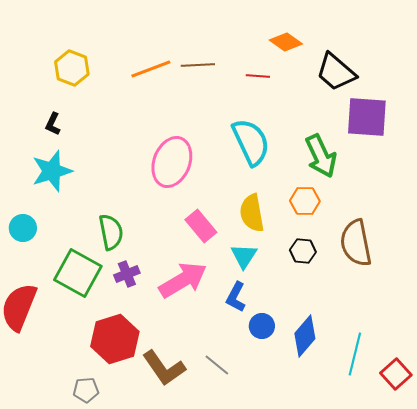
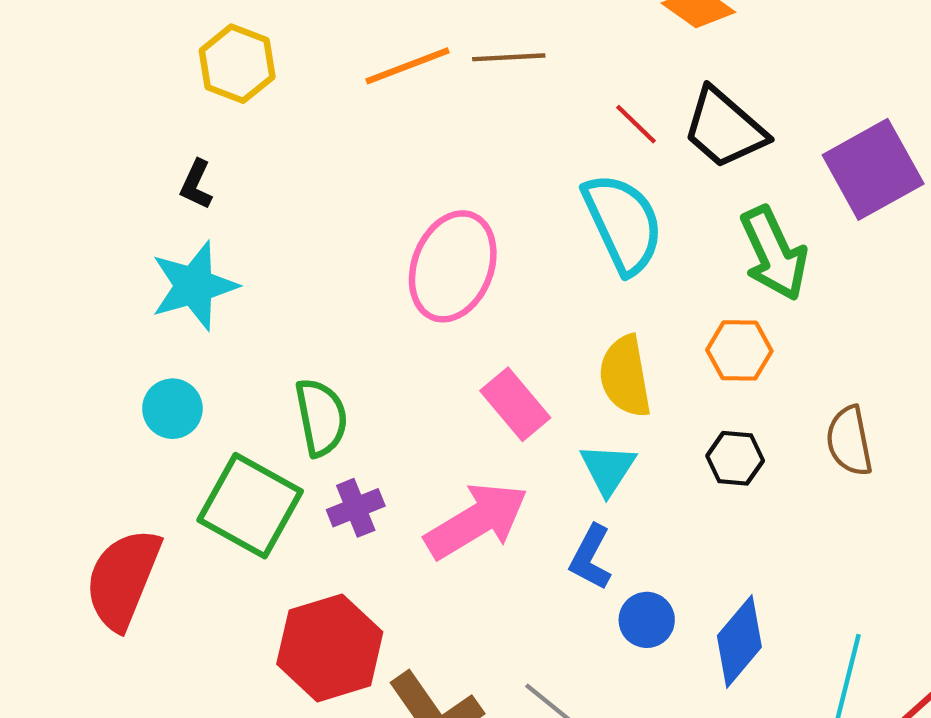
black trapezoid: (336, 72) -> (724, 128), moved
red line: (258, 76) -> (636, 124), moved, turned 40
purple square: (367, 117) -> (873, 169), turned -33
cyan circle: (23, 228) -> (172, 409), moved
brown semicircle: (356, 243) -> (849, 441), size x0.7

